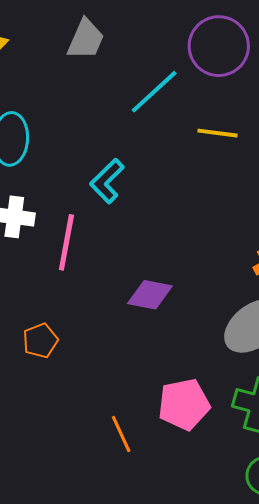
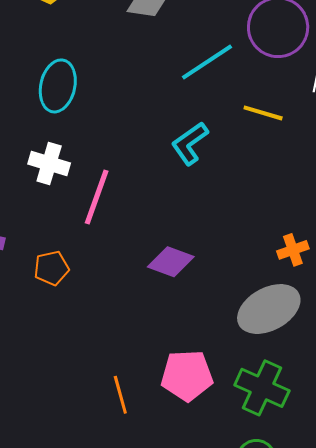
cyan L-shape: (107, 181) -> (190, 143), moved
orange pentagon: (40, 341) -> (51, 268), moved

